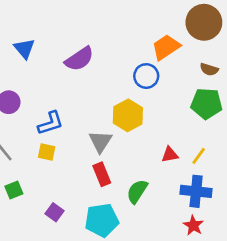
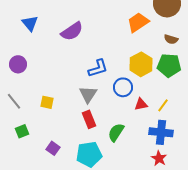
blue circle: (146, 76) -> (123, 87), moved
yellow hexagon: (128, 115) -> (141, 64), moved
blue L-shape: (51, 123) -> (98, 68), moved

